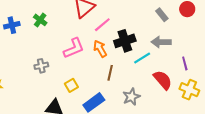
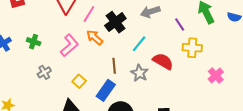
green cross: (40, 20) -> (34, 42), moved
cyan line: (142, 58) -> (139, 44), moved
brown line: (110, 73) -> (114, 66), moved
red semicircle: (163, 80) -> (163, 61), moved

